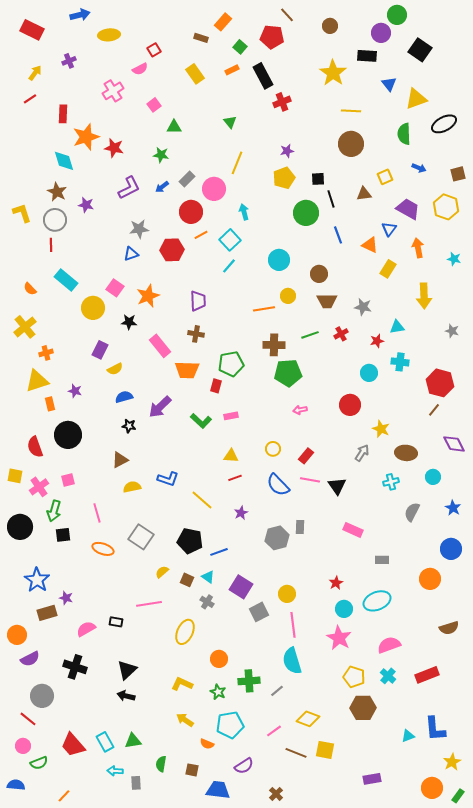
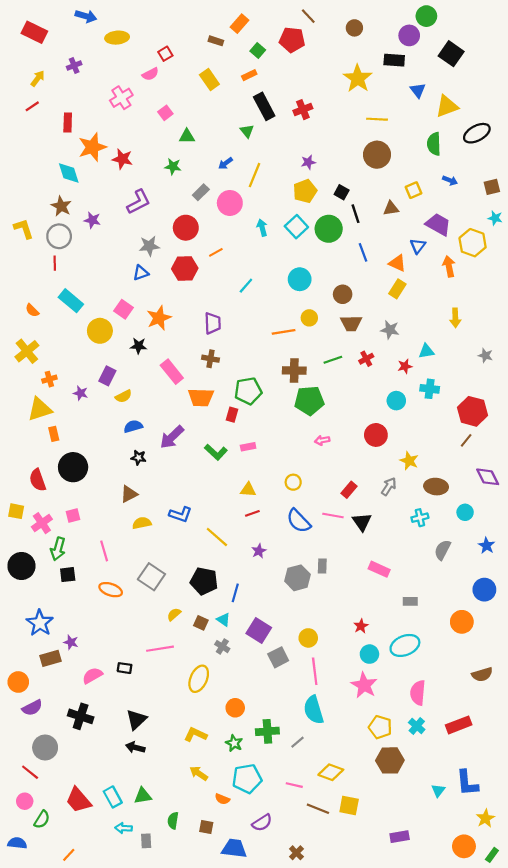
blue arrow: (80, 15) -> (86, 16), turned 30
black rectangle: (263, 76) -> (264, 106), moved
black square: (318, 179) -> (342, 192), turned 32
blue arrow: (162, 187) -> (226, 163), moved
yellow hexagon: (446, 207) -> (473, 243), moved
red circle: (191, 212) -> (186, 228), moved
cyan square: (230, 240) -> (296, 227), moved
cyan star: (454, 259) -> (495, 218), moved
yellow rectangle: (388, 269) -> (397, 289), moved
yellow arrow: (424, 296) -> (455, 318), size x0.7
purple star: (75, 391) -> (81, 393), moved
red rectangle: (306, 456) -> (349, 490), moved
blue line: (219, 552) -> (235, 593), turned -54
pink semicircle: (389, 645) -> (418, 693), turned -65
pink line: (274, 731) -> (294, 785), turned 49
cyan triangle: (408, 736) -> (438, 790), turned -32
green semicircle: (39, 763) -> (42, 819), turned -36

